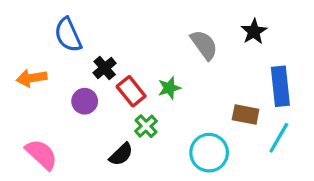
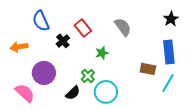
black star: (254, 32) -> (171, 19), moved
red rectangle: (131, 91) -> (83, 28), moved
purple circle: (85, 101) -> (44, 73), moved, size x1.5
cyan circle: (209, 153) -> (106, 92), moved

